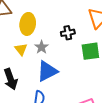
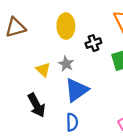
yellow ellipse: (28, 24) -> (66, 26), moved

